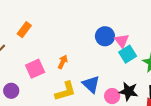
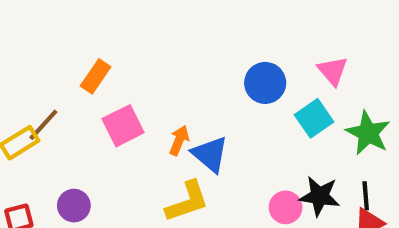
pink triangle: (122, 41) -> (333, 71), moved
pink square: (35, 69) -> (123, 126), moved
blue triangle: (91, 84) -> (210, 154), moved

